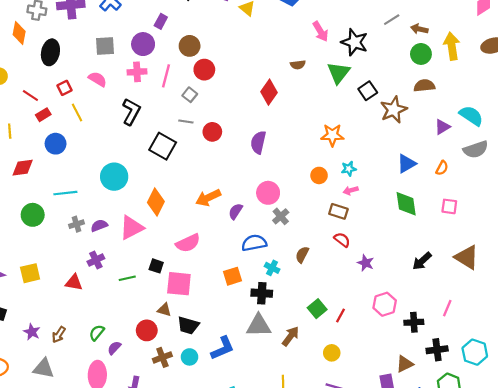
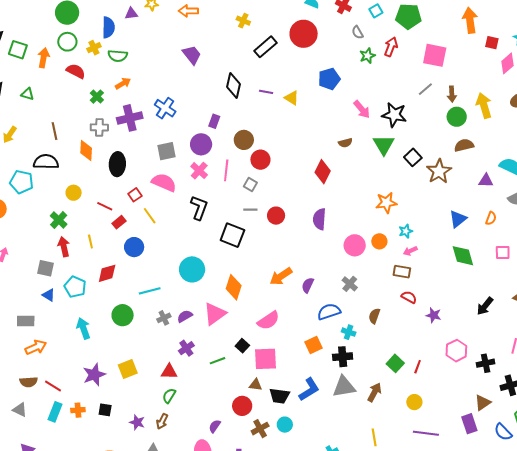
brown arrow: (419, 29) -> (452, 94), turned -98
pink cross: (137, 72) -> (199, 171), turned -36
pink semicircle: (98, 79) -> (164, 182), size x1.4
purple triangle: (442, 127) -> (486, 181), turned 42
pink circle: (268, 193) -> (355, 245), moved
black square: (156, 266) -> (242, 346), turned 32
green semicircle: (97, 333) -> (169, 396), moved
blue L-shape: (223, 348) -> (309, 389), moved

